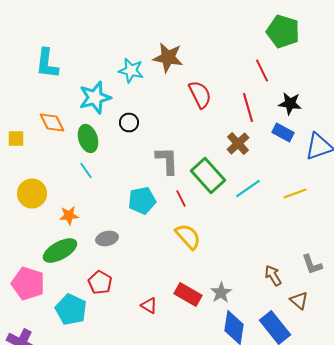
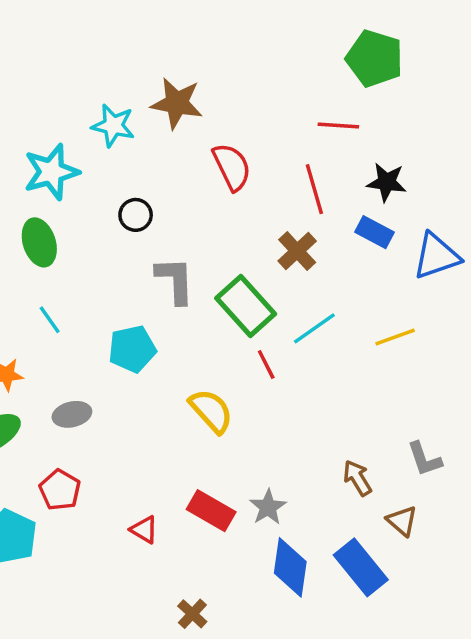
red line: (262, 70) -> (338, 126), turned -60
black circle: (129, 122) -> (136, 215), moved
cyan line: (86, 170) -> (50, 320), moved
red line: (181, 198) -> (266, 364), moved

